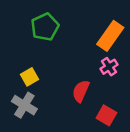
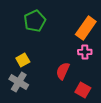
pink cross: (109, 67) -> (85, 52), turned 32

